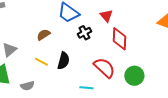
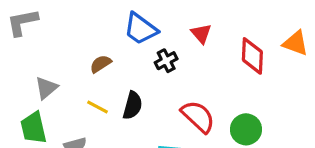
red diamond: (119, 39) -> (252, 56), moved

